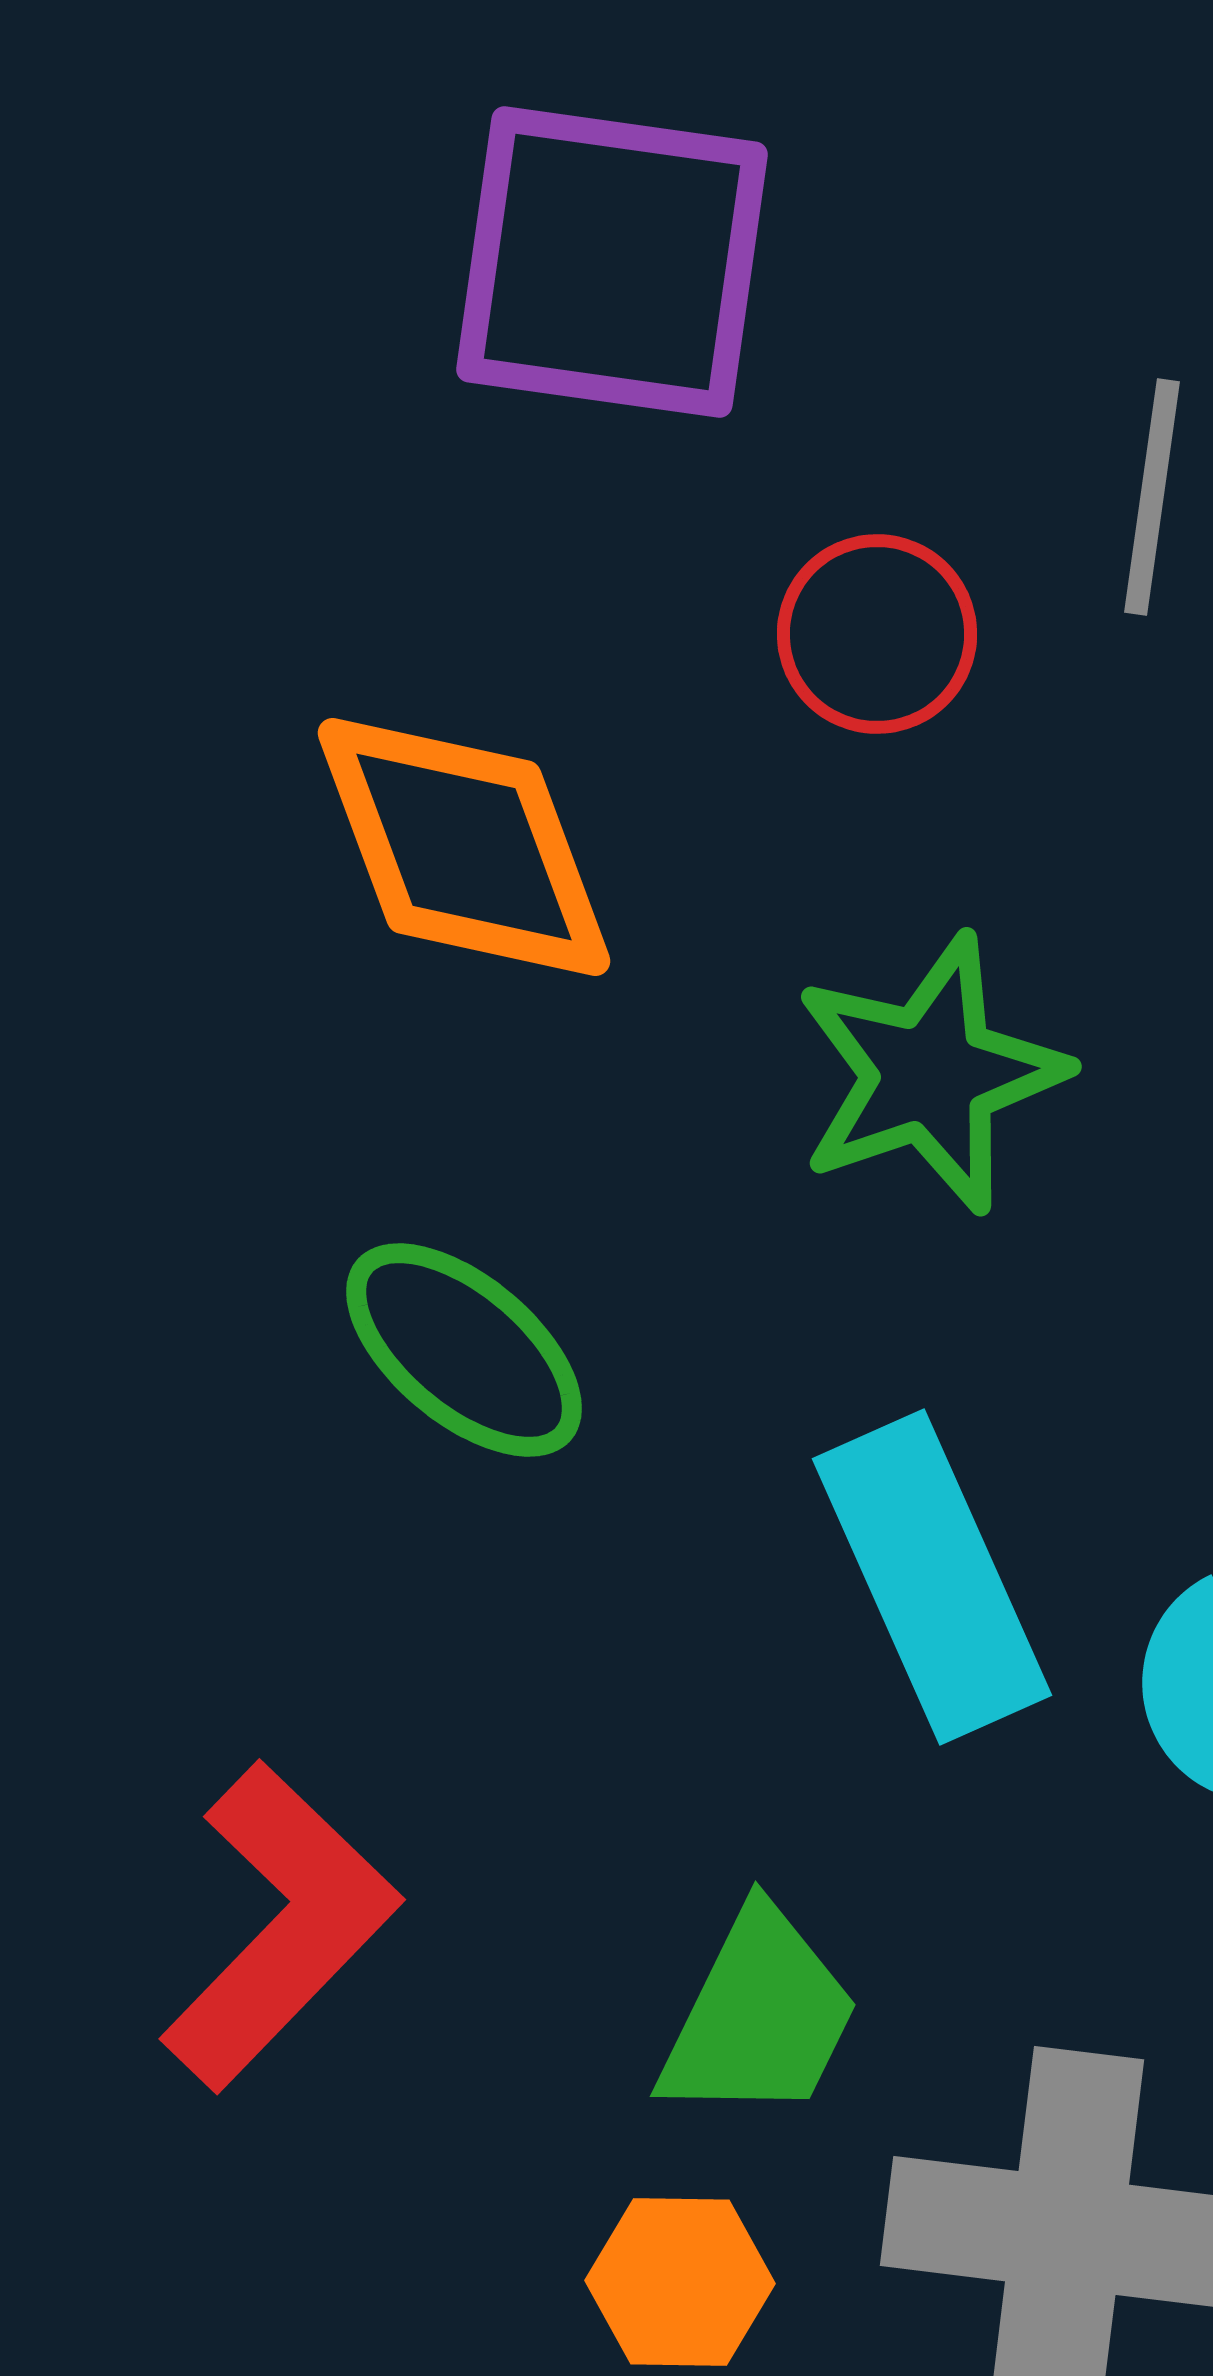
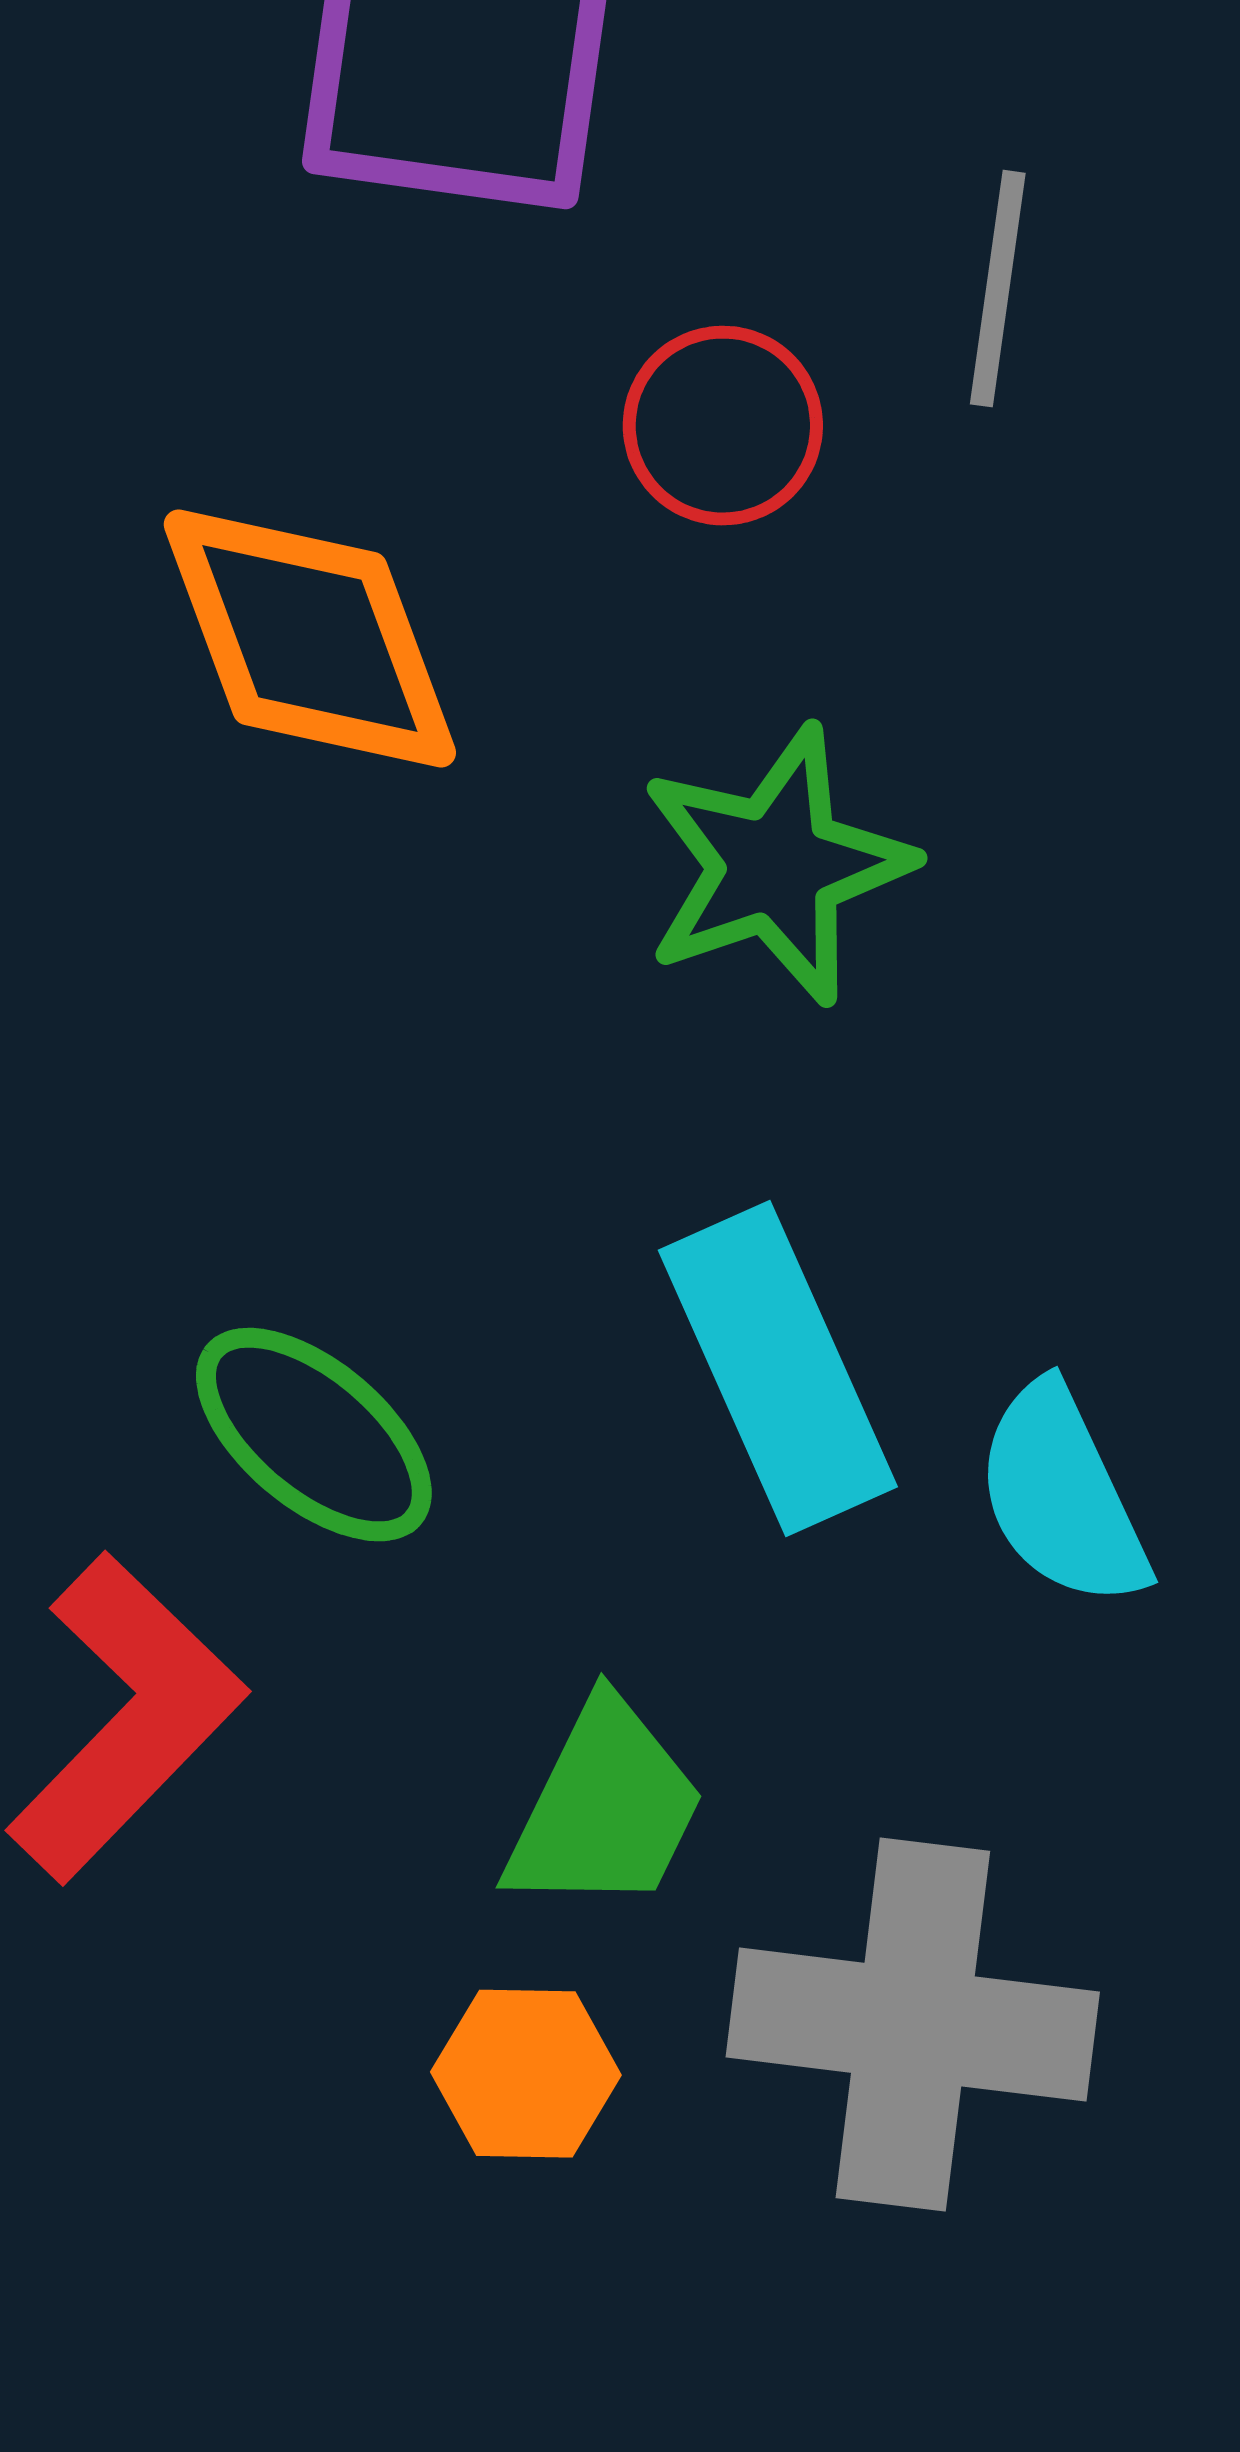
green ellipse: (464, 1350) -> (314, 1435), moved

